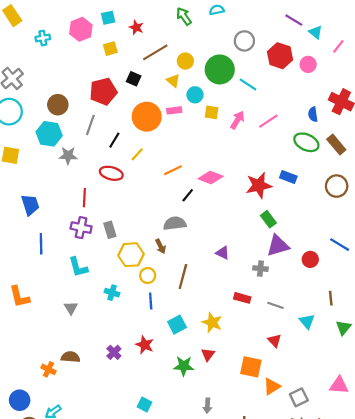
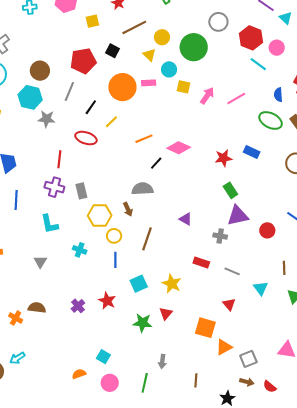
cyan line: (248, 85) -> (258, 64), moved
red star: (259, 185) -> (223, 158), size x0.7

